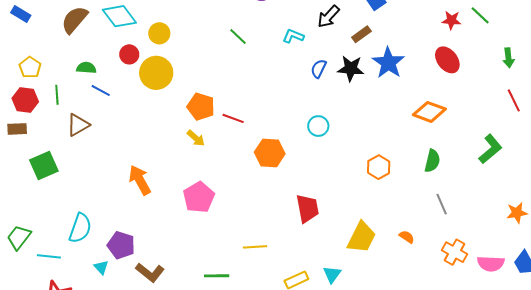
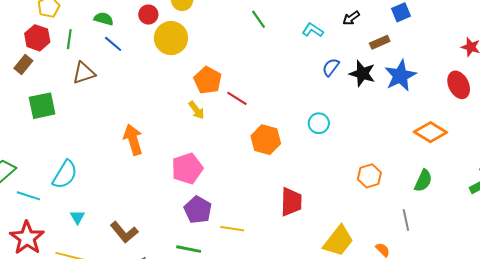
black arrow: (328, 16) -> (351, 18), size x0.7
brown rectangle: (17, 129) -> (23, 64), turned -60
gray line: (442, 204) -> (406, 220), moved
purple pentagon: (121, 245) -> (198, 210), moved

